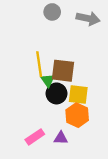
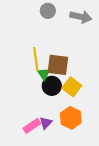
yellow square: (78, 95) -> (72, 87), turned 30
orange hexagon: (77, 115) -> (71, 118), moved
purple triangle: (61, 138) -> (46, 123), moved, turned -48

